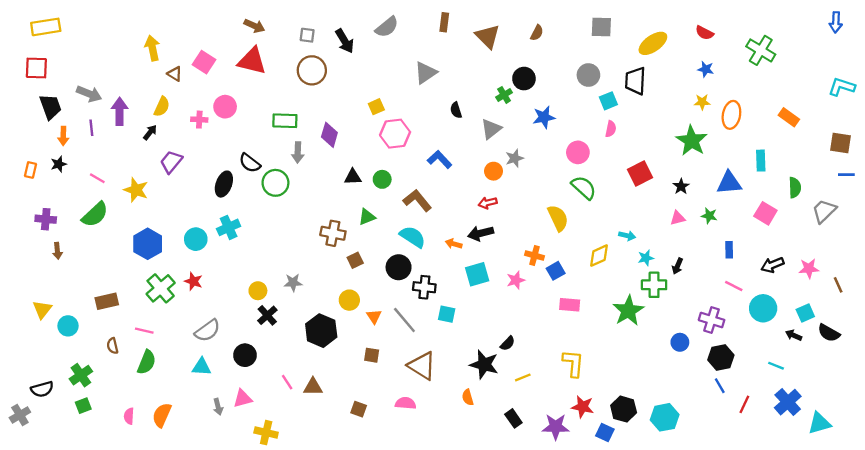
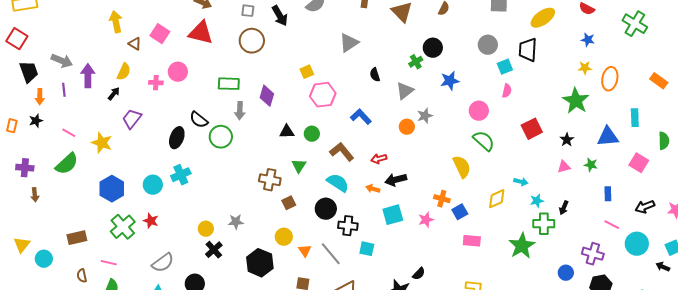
red square: (36, 68) -> (17, 39), turned 30
red arrow: (488, 203) -> (379, 159), moved
green triangle: (367, 217) -> (299, 166), turned -35

